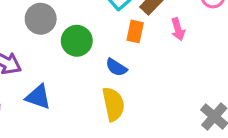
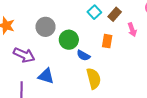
orange rectangle: (135, 31) -> (107, 41), moved
blue semicircle: (116, 67) -> (83, 55), moved

